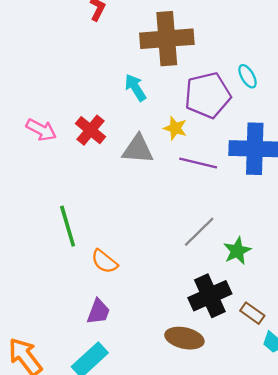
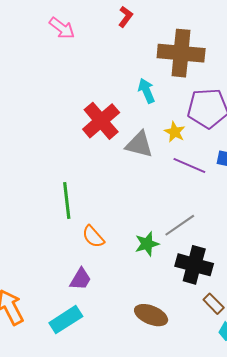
pink arrow: (41, 130) -> (62, 28), moved
red cross: (91, 130) -> (101, 121), size x1.4
green star: (237, 251) -> (147, 244), moved
black cross: (210, 296) -> (194, 265), moved, turned 30

